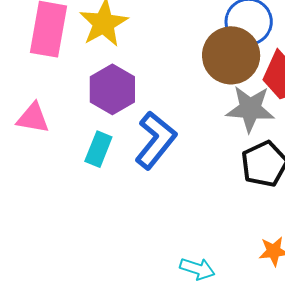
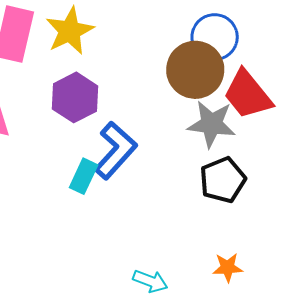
cyan rectangle: (98, 149) -> (84, 176), moved

